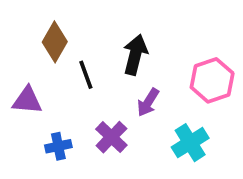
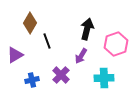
black arrow: (135, 55) -> (87, 29), moved
purple triangle: (27, 100) -> (15, 55), turned -36
cyan cross: (190, 143) -> (104, 78), turned 30

